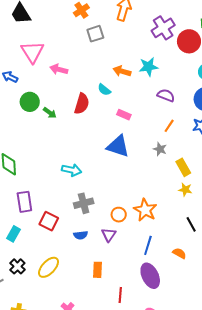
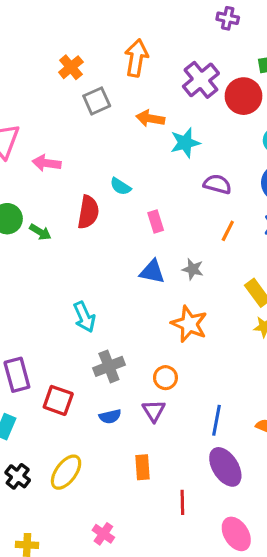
orange arrow: (122, 71) -> (150, 119), moved
pink rectangle: (124, 115) -> (156, 222), turned 56
blue triangle: (118, 146) -> (152, 272), size x0.7
gray star: (160, 149) -> (193, 269), moved
cyan arrow: (72, 170) -> (84, 317), turned 60
orange star: (145, 210) -> (189, 324), moved

